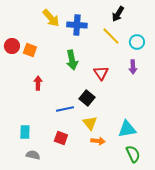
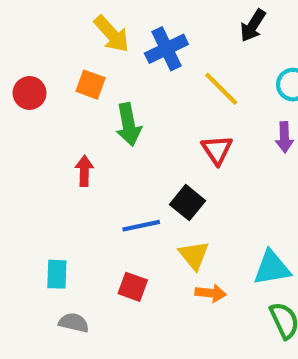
blue cross: (77, 25) -> (166, 49), turned -30
yellow line: (111, 36) -> (221, 89), moved
orange square: (30, 50) -> (91, 85), moved
green arrow: (72, 60) -> (129, 125), moved

